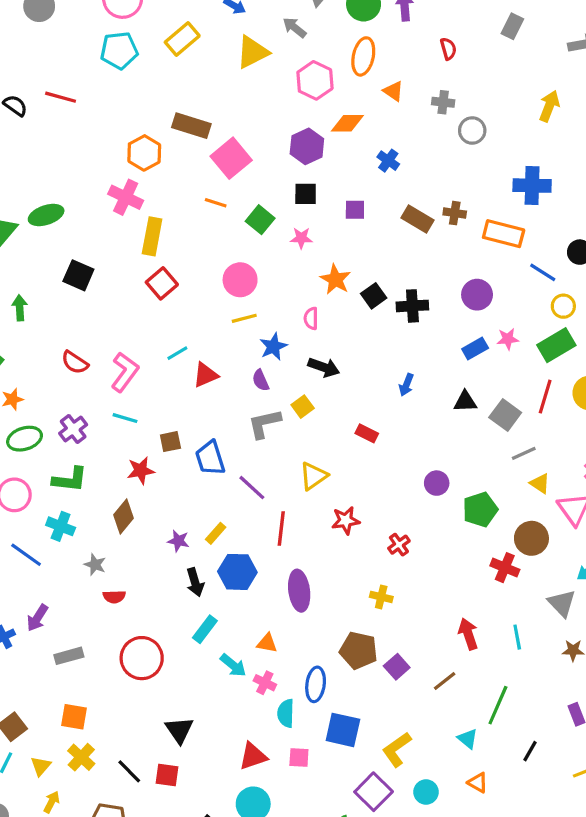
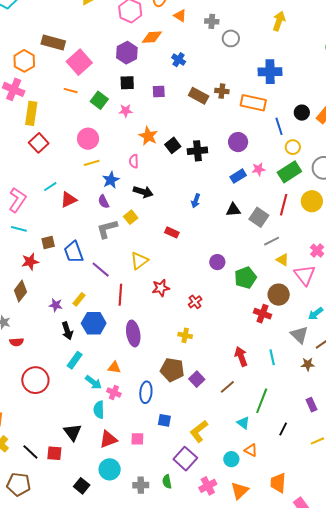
blue line: (543, 272) -> (279, 126), turned 42
cyan semicircle: (286, 713) -> (99, 410), moved
black triangle: (179, 730) -> (73, 432), moved
blue square: (343, 730) -> (164, 420), size x0.6
cyan circle: (426, 792) -> (231, 459), moved

